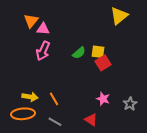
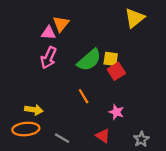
orange triangle: (31, 21) -> (61, 24), moved
green semicircle: (79, 53) -> (89, 60), size x1.6
orange line: (54, 99) -> (84, 96), moved
gray star: (130, 104) -> (141, 139), moved

